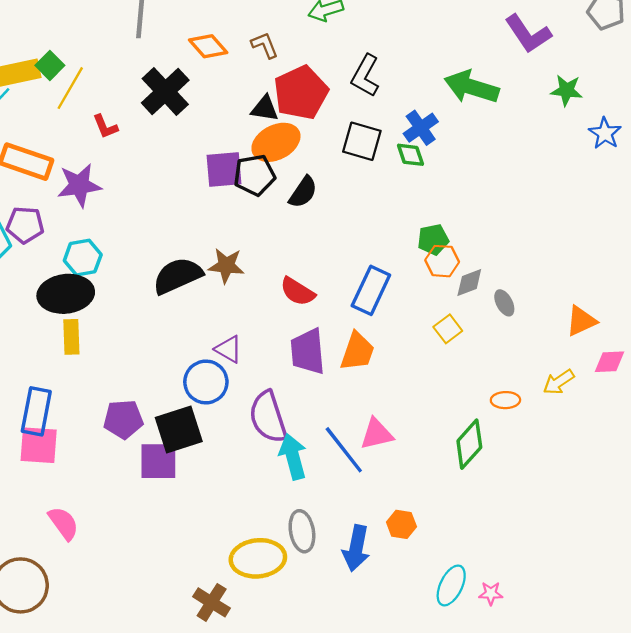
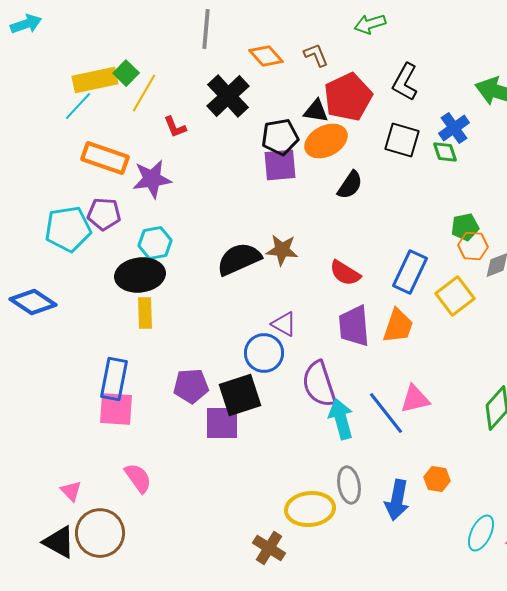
black pentagon: (255, 175) -> (280, 137), moved
yellow square: (448, 329) -> (455, 296), moved, size x1.5

